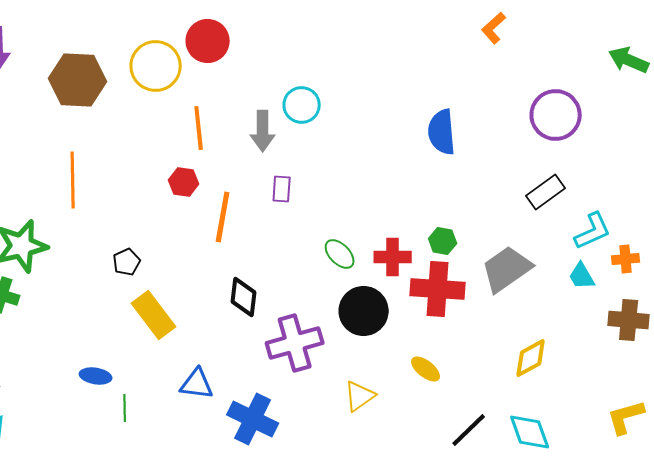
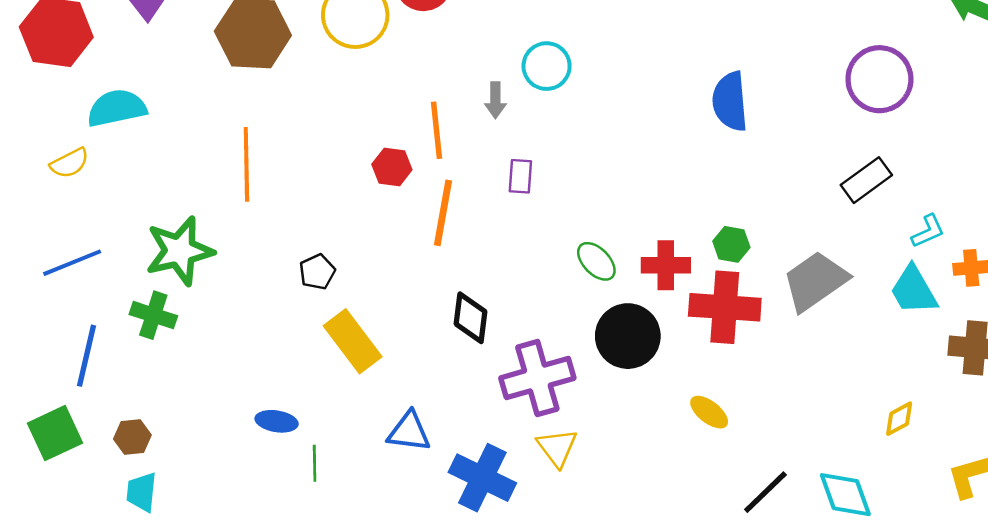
orange line: (199, 128) -> (436, 130), moved
gray arrow: (263, 131) -> (495, 100), size x0.7
cyan L-shape: (593, 231) -> (928, 231), size x0.7
cyan trapezoid: (582, 276) -> (914, 290), size x1.4
yellow diamond: (531, 358) -> (899, 419), moved, size x0.7
yellow triangle: (360, 396) -> (557, 447), moved, turned -32

